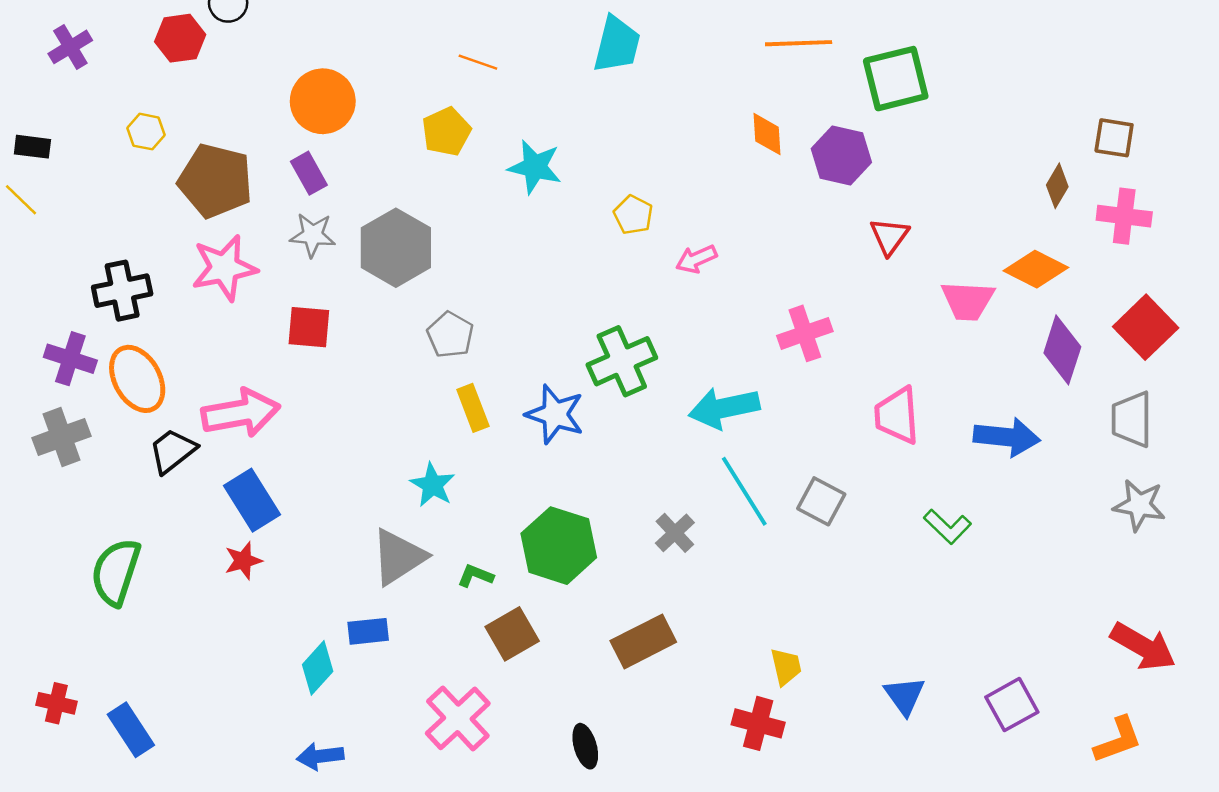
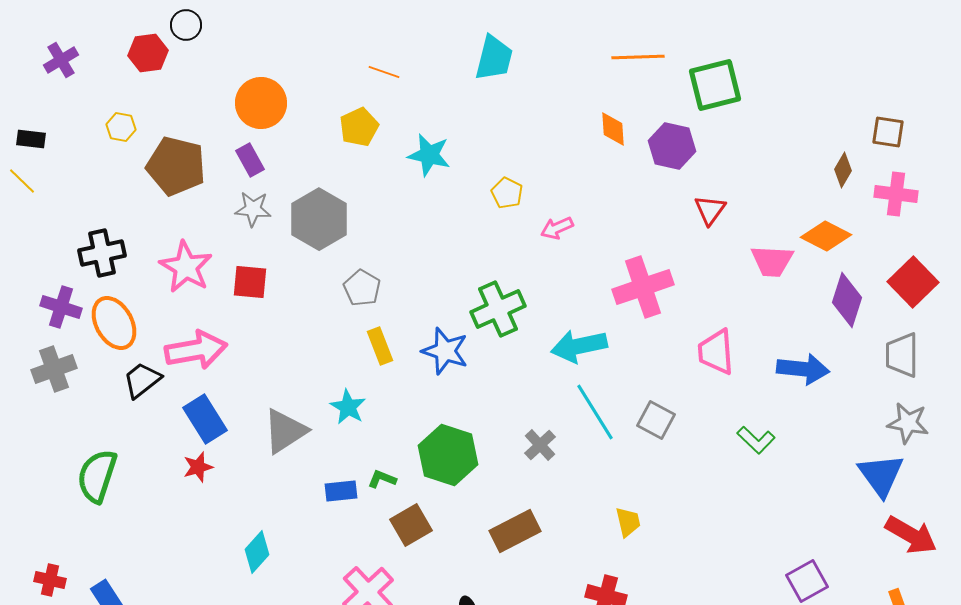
pink star: (224, 268) -> (186, 267), moved, turned -30
pink cross: (805, 333) -> (643, 287), size x1.4
gray triangle: (398, 557) -> (285, 431), moved
blue rectangle: (368, 631) -> (341, 491), moved
yellow trapezoid: (786, 667) -> (628, 522), moved
blue triangle: (905, 696) -> (881, 475), moved, size x1.4

